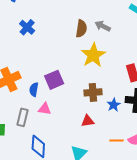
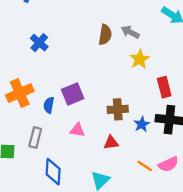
blue cross: (27, 27) -> (39, 43), moved
yellow star: (93, 55) -> (140, 59), moved, size x0.7
pink triangle: (45, 109) -> (77, 130), moved
orange line: (117, 140) -> (145, 166), turned 32

